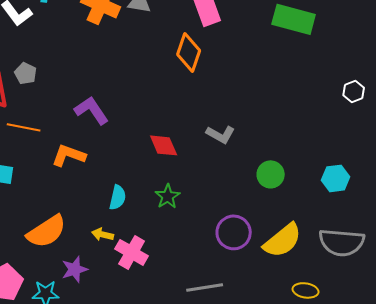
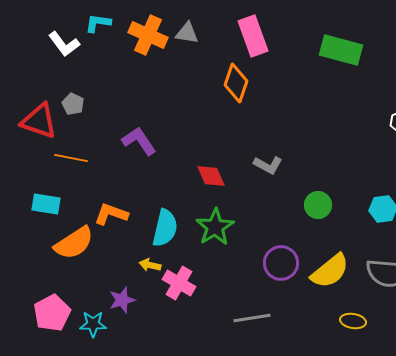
orange L-shape: (69, 155) -> (111, 214), moved
green star: (168, 196) -> (215, 227), size x1.5
cyan semicircle: (118, 197) -> (165, 228), size x1.5
orange semicircle: (47, 231) -> (74, 243), moved

